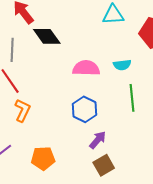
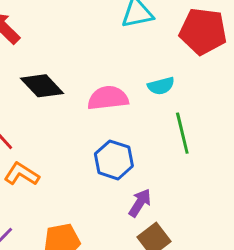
black diamond: (47, 36) -> (42, 86), moved
orange L-shape: (22, 110) -> (22, 174), turned -75

